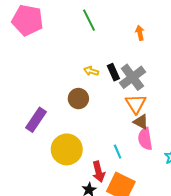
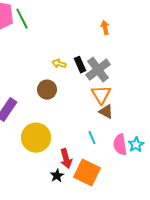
green line: (89, 20) -> (22, 19), moved
pink semicircle: (145, 139) -> (120, 145), moved
cyan line: (118, 152) -> (92, 138), moved

